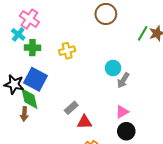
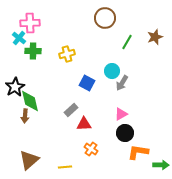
pink cross: (29, 19) -> (30, 23), turned -36
green line: (143, 33) -> (127, 42), moved
blue square: (36, 79) -> (87, 83), moved, size x0.7
black star: (14, 84) -> (15, 87), turned 30

